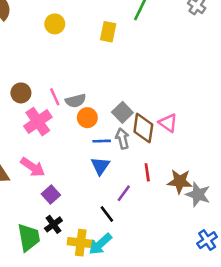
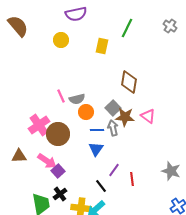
brown circle: (21, 93) -> (58, 134), moved, size x1.5
pink cross: (38, 122) -> (39, 125), moved
brown diamond: (143, 128) -> (129, 82), moved
pink arrow: (33, 167) -> (47, 161), moved
red line: (147, 172) -> (132, 179), moved
brown star: (180, 181) -> (125, 117), moved

